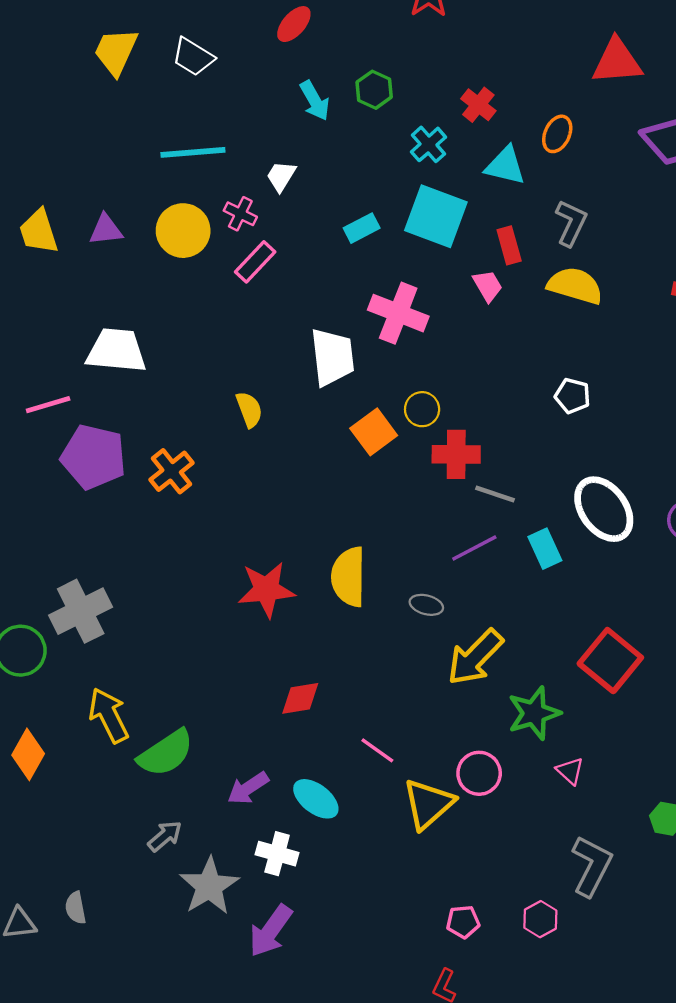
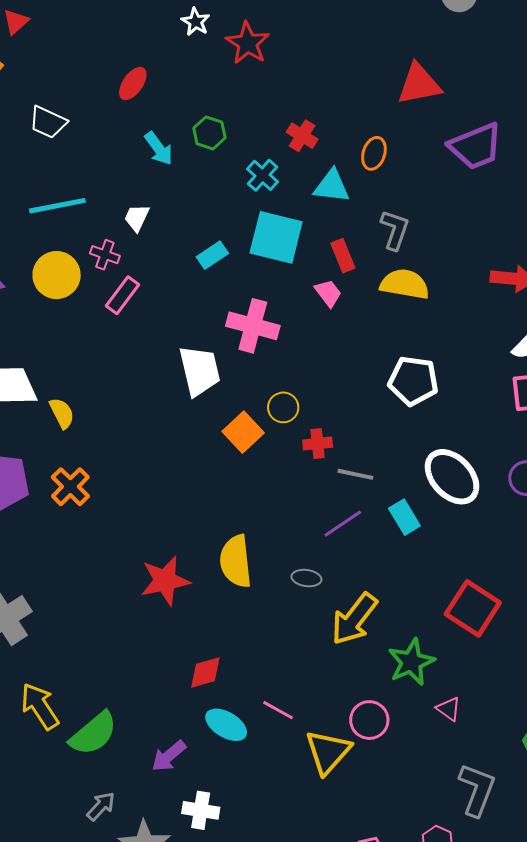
white pentagon: (572, 396) -> (413, 381), size x1.6
yellow semicircle: (249, 410) -> (62, 413), moved
red cross: (456, 454) -> (318, 444), size x0.7
cyan ellipse: (316, 799) -> (226, 725), moved

